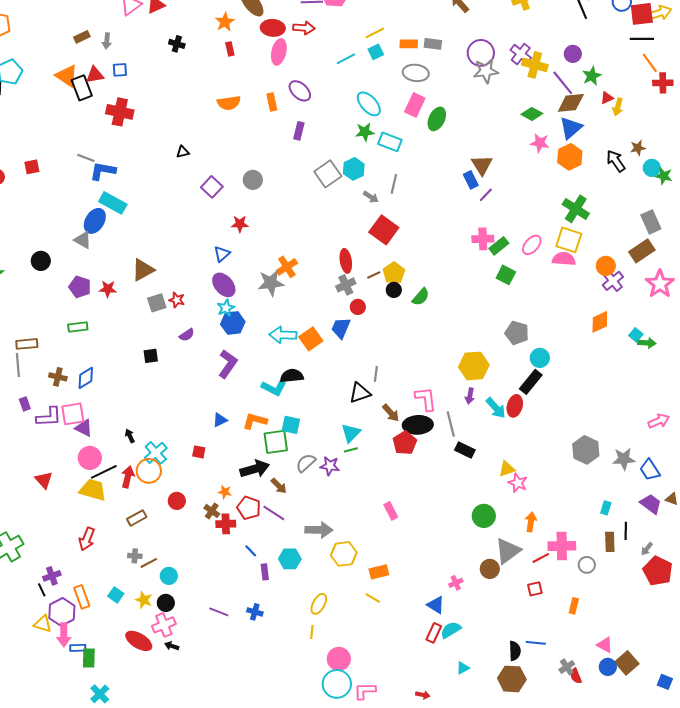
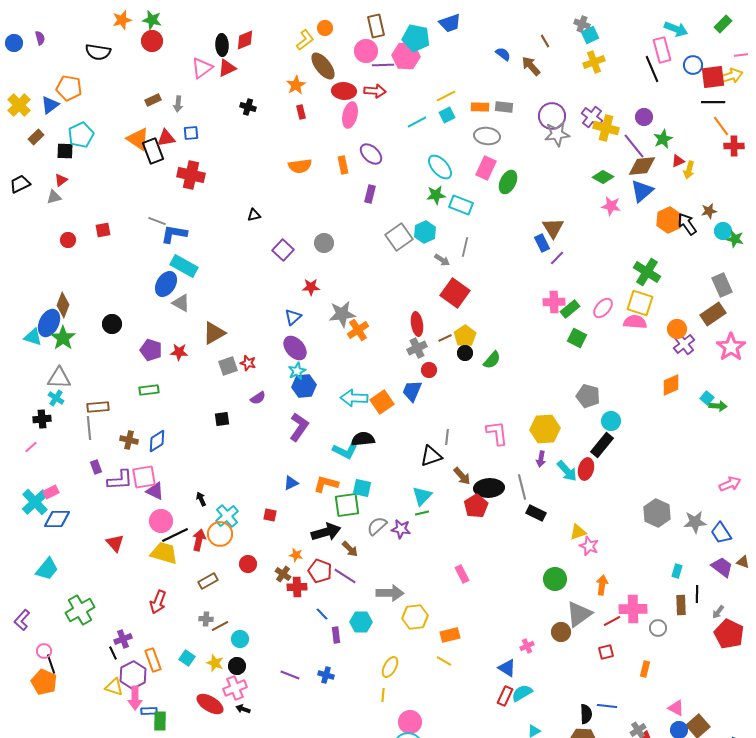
orange hexagon: (570, 157) -> (669, 220), moved
gray triangle: (83, 240) -> (181, 303), moved
gray star: (271, 283) -> (342, 314), moved
pink L-shape: (426, 399) -> (497, 433), moved

